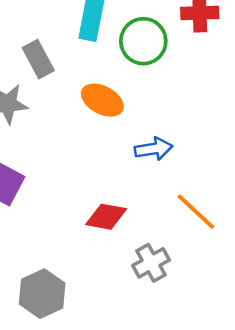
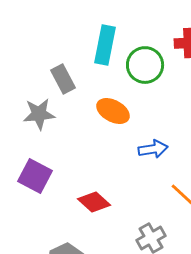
red diamond: (106, 217) -> (94, 202), moved, turned 32

